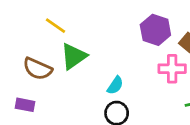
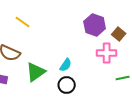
green triangle: (74, 56) -> (36, 72), moved

